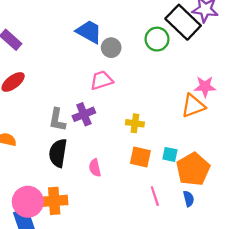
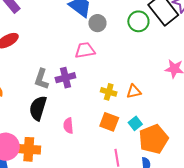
orange triangle: (193, 106) -> (134, 91), moved, size x0.7
cyan square: (170, 154) -> (135, 123), turned 32

